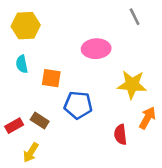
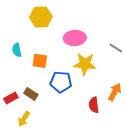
gray line: (135, 17) -> (116, 48), moved, turned -32
yellow hexagon: (26, 26) -> (41, 17), moved
yellow star: (132, 85) -> (85, 64), moved

